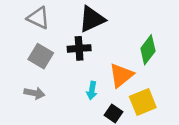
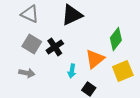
black cross: (79, 48) -> (55, 47), moved, turned -30
yellow square: (143, 102) -> (123, 71), moved

